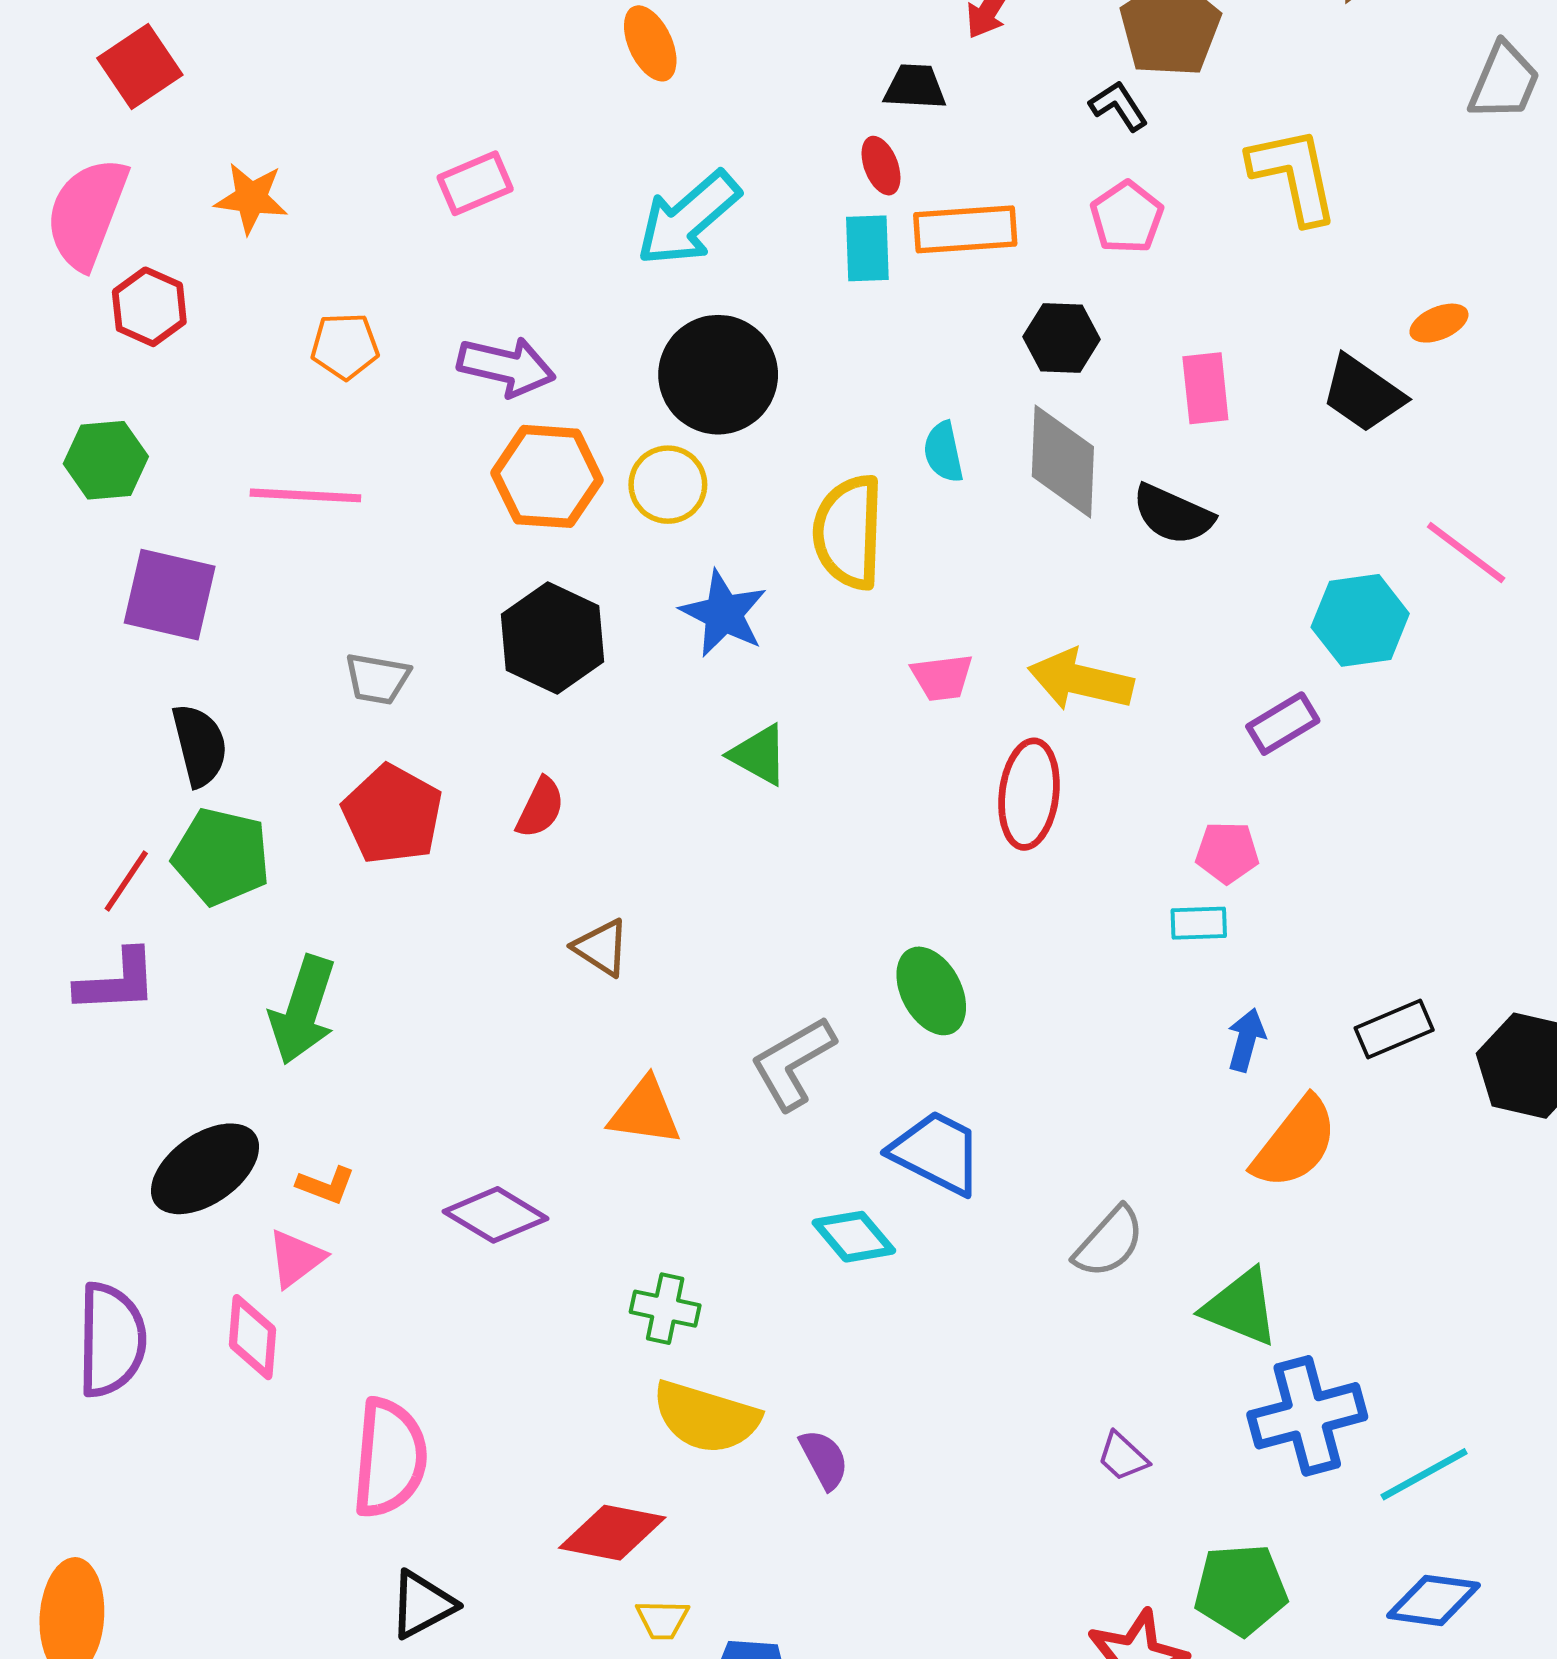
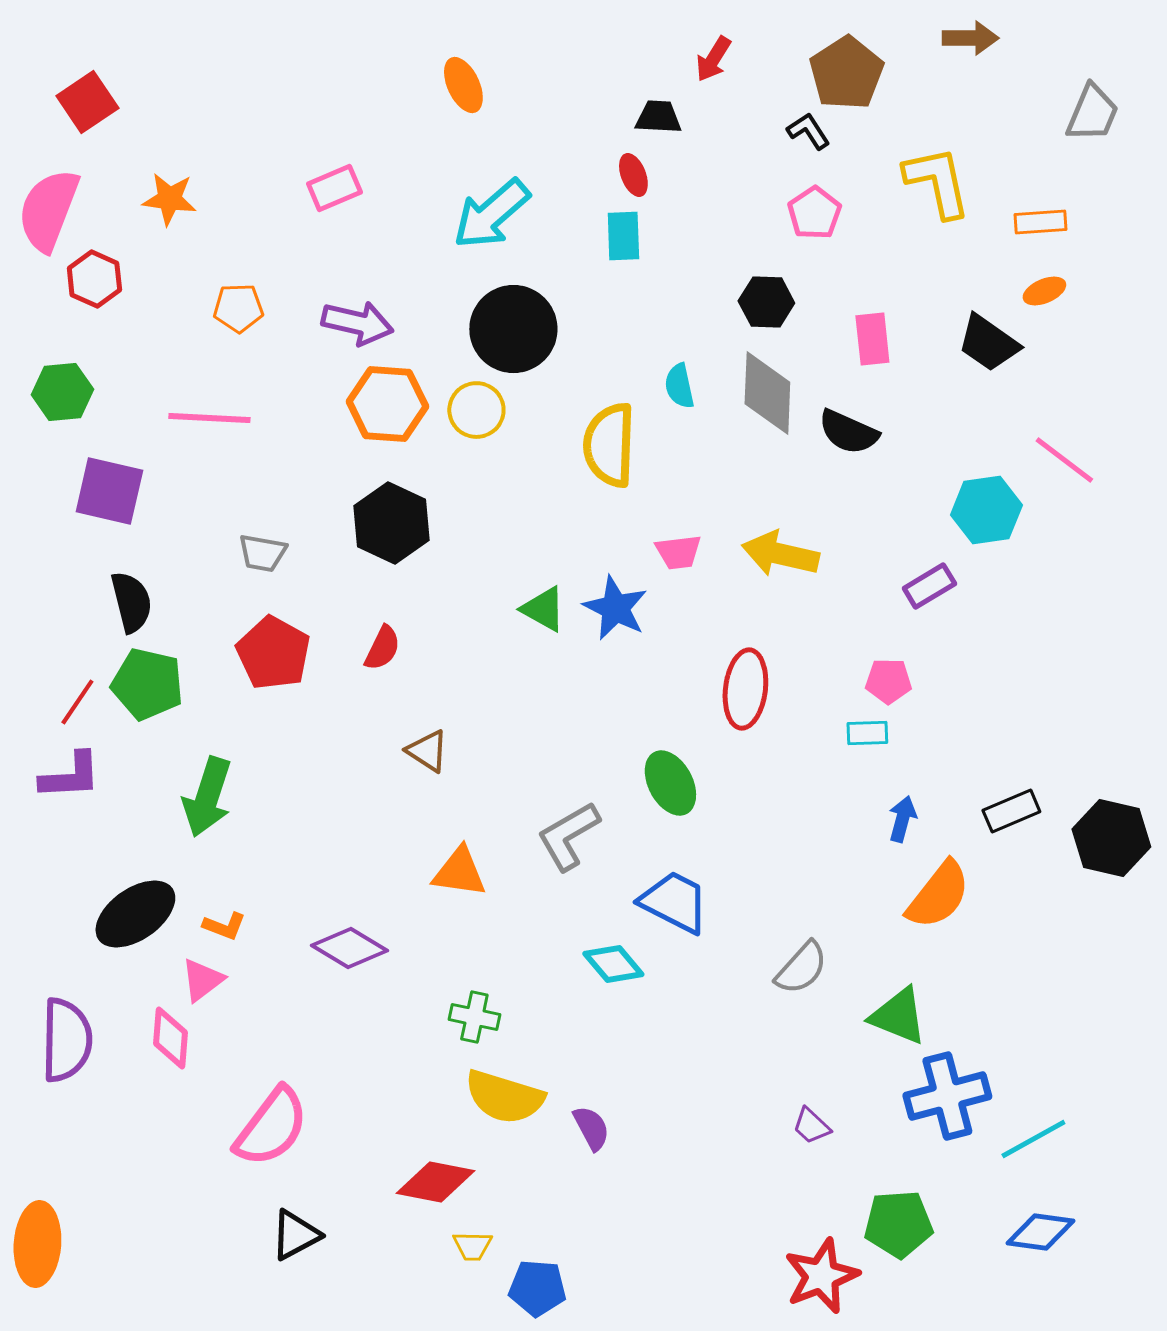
orange rectangle: (965, 229) -> (1040, 222), moved, size x0.7
blue star: (724, 614) -> (615, 608), moved
red ellipse: (1029, 794) -> (745, 689), moved
pink semicircle: (390, 1458) -> (271, 1127), turned 32

